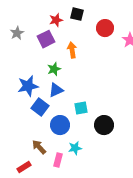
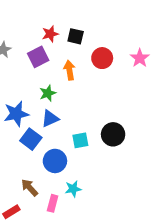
black square: (77, 14) -> (76, 36), moved
red circle: (105, 28) -> (102, 58), moved
black circle: (104, 125) -> (113, 134), moved

